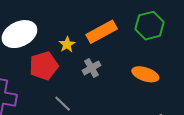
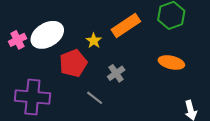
gray cross: (91, 68) -> (116, 73), moved

